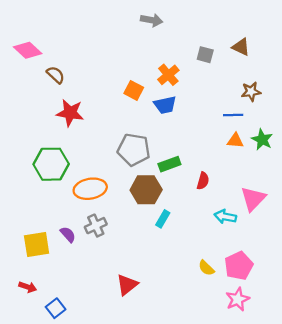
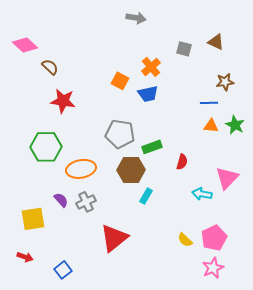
purple semicircle: (68, 234) -> (61, 200), moved
red triangle: (127, 285) -> (114, 238), moved, size x1.4
blue square: (56, 308) -> (63, 270), moved

